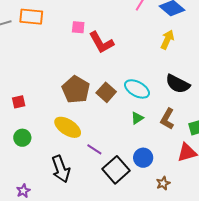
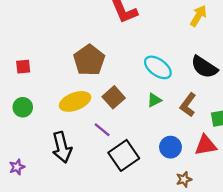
brown square: (106, 92) -> (114, 97), moved
yellow ellipse: (68, 127) -> (75, 101), turned -60
blue circle: (143, 158) -> (170, 147), moved
brown star: (163, 183) -> (184, 179), moved

